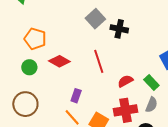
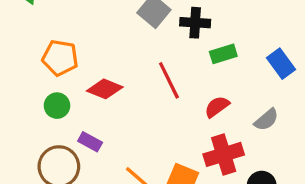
green rectangle: (151, 83) -> (223, 54), moved, turned -56
purple rectangle: (76, 96) -> (90, 142), moved, turned -72
gray semicircle: (151, 105) -> (266, 120), moved, turned 35

